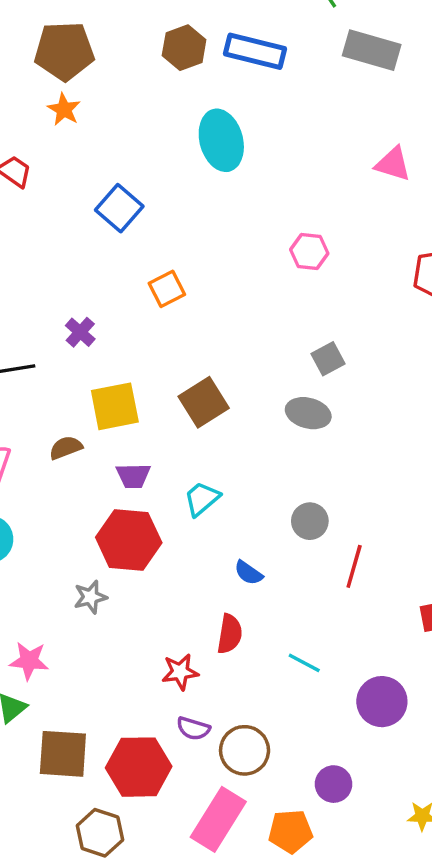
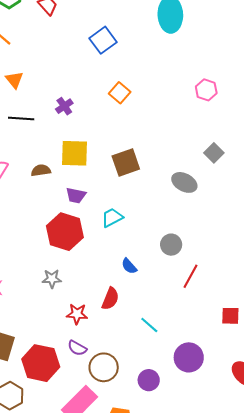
orange square: (167, 289) -> (120, 93), turned -35
gray square: (328, 359) -> (214, 153), moved, turned -30
gray star: (90, 597) -> (52, 279), moved
purple circle: (334, 784) -> (149, 380), moved

